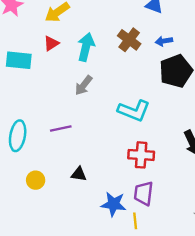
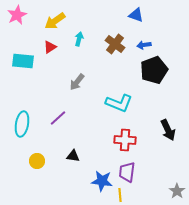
cyan arrow: (86, 47) -> (79, 39), moved, size x0.6
purple line: (61, 129) -> (58, 118), turned -30

